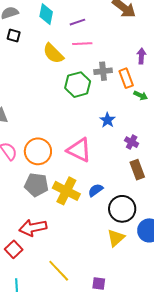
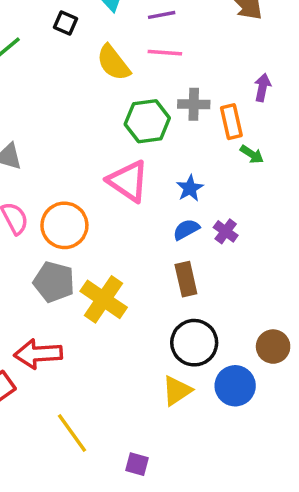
black square: (14, 36) -> (66, 23), moved
pink triangle: (79, 150) -> (128, 181), moved
brown rectangle: (137, 170) -> (186, 279), moved
blue semicircle: (96, 190) -> (186, 229), moved

